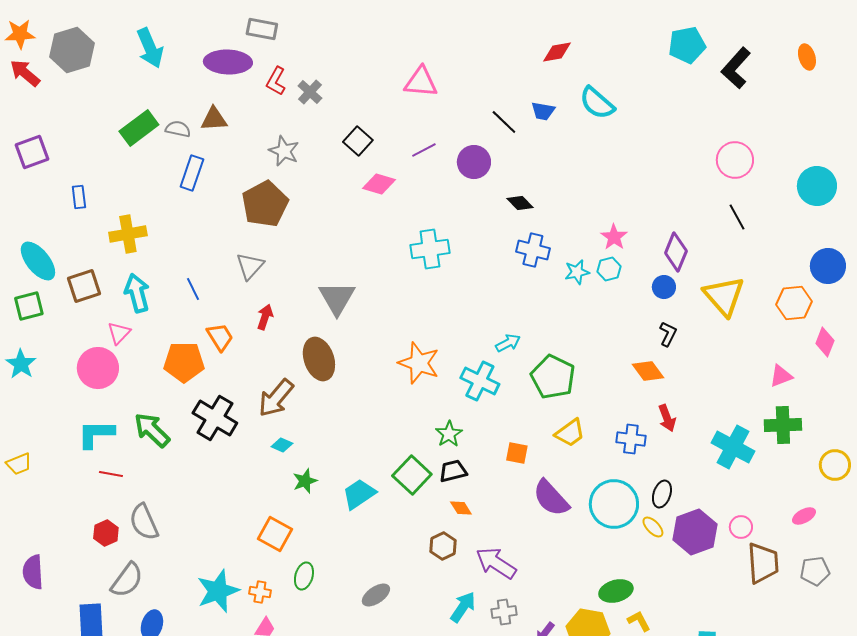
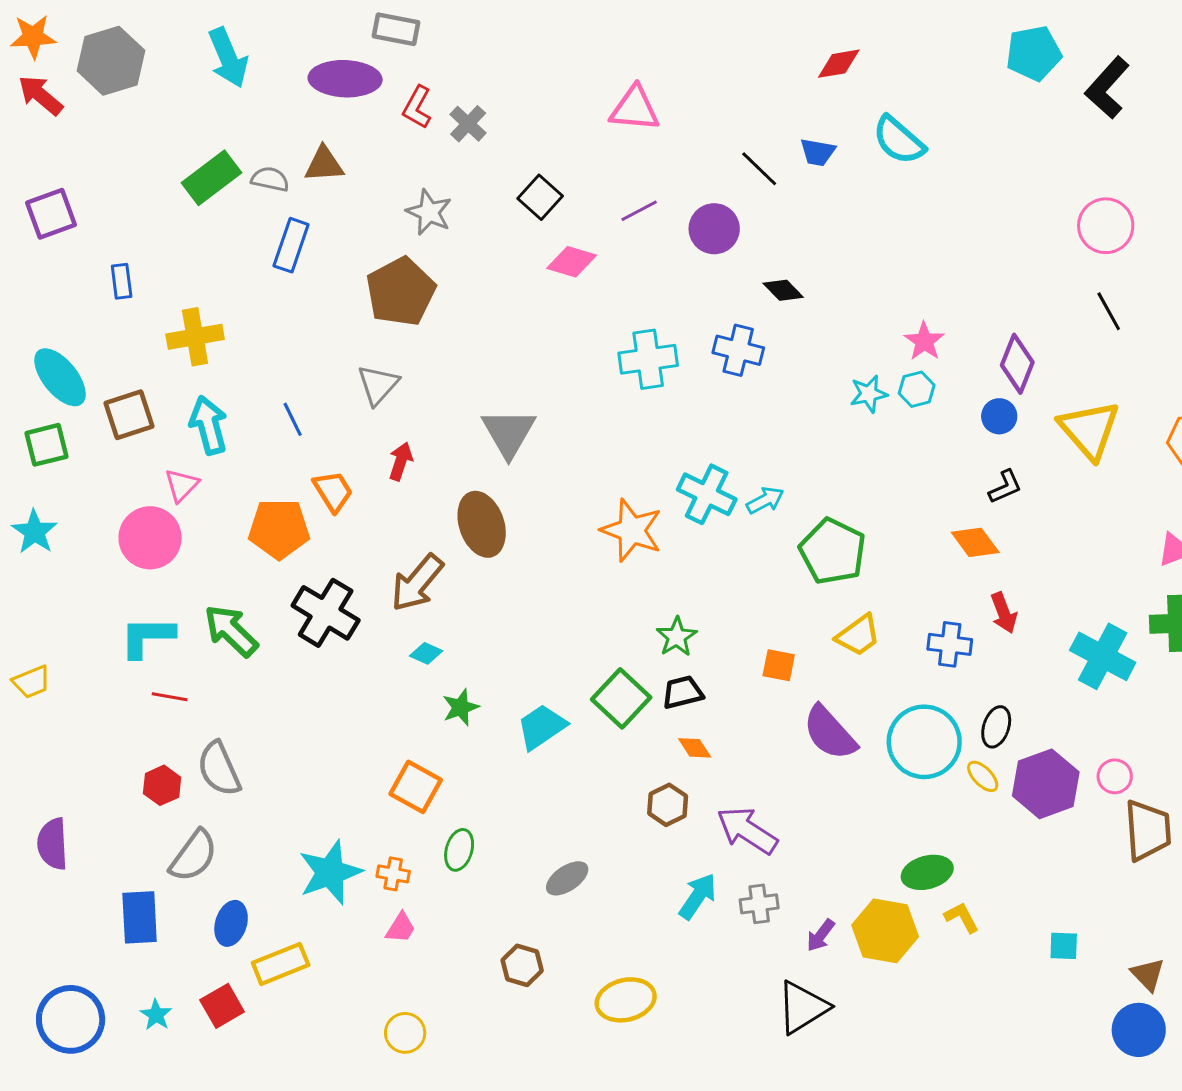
blue cross: (533, 250) -> (738, 350), moved
black L-shape: (668, 334) -> (1005, 487), turned 40
cyan cross: (480, 381) -> (707, 494), moved

